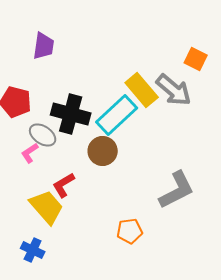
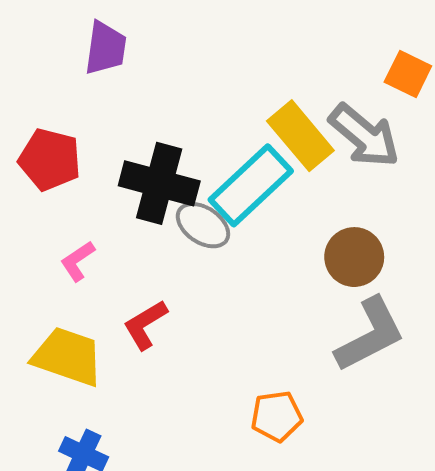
gray ellipse: (43, 135) -> (203, 225), moved
brown circle: (103, 151) -> (354, 257), moved
yellow trapezoid: (47, 207) -> (68, 357), moved, turned -30

